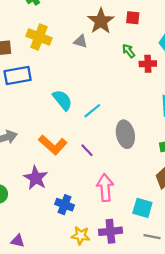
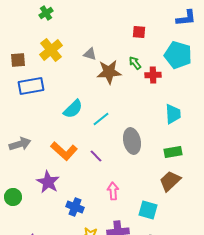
brown star: (101, 21) -> (109, 72), moved, turned 30
yellow cross: (39, 37) -> (51, 50), turned 30
cyan semicircle: (62, 100) -> (73, 109), turned 85
pink arrow: (105, 188) -> (113, 191), size x0.7

